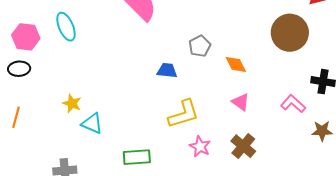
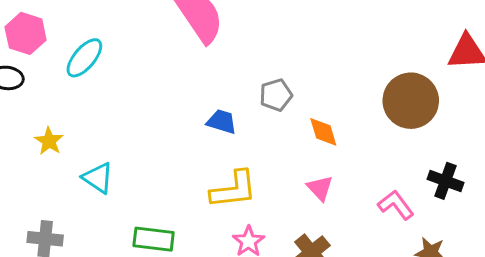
cyan ellipse: (66, 27) -> (84, 58), moved, turned 52
yellow star: (72, 103) -> (49, 141), moved

